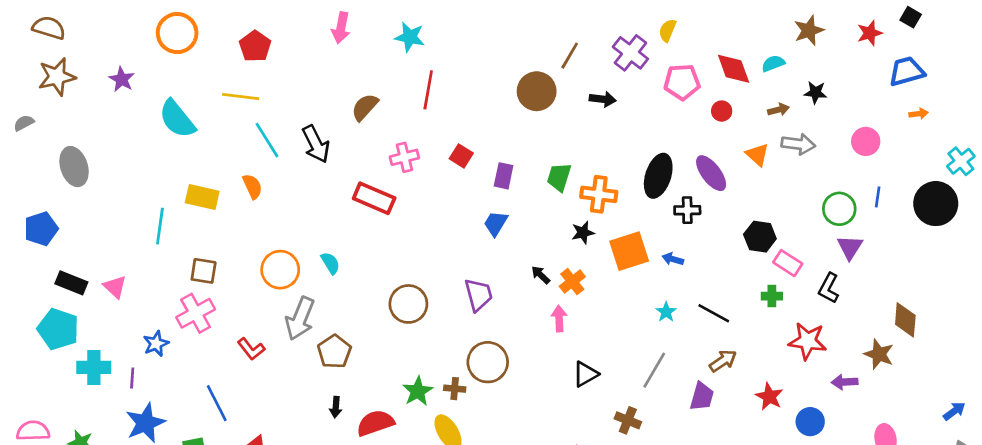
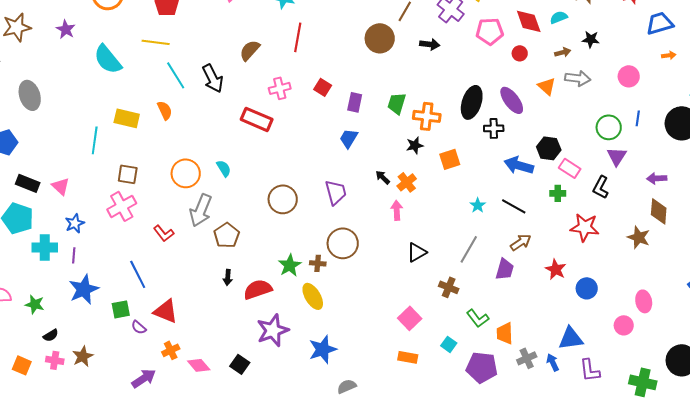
orange square: (629, 251) -> (450, 159), size x0.7
blue arrow: (673, 259) -> (519, 165), moved, size x1.8
blue star: (156, 344) -> (75, 223), moved
purple arrow: (845, 382) -> (657, 178), moved

